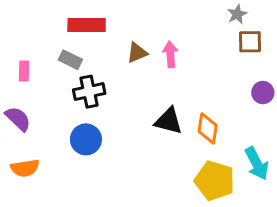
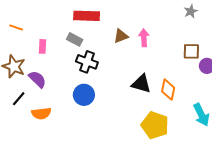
brown square: (250, 42) -> (191, 51), moved
black cross: (89, 92) -> (87, 62), turned 30
yellow pentagon: (215, 181) -> (155, 125), moved

